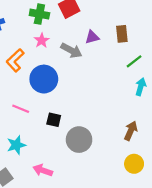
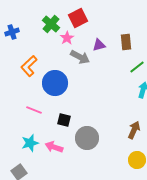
green cross: (39, 14) -> (51, 24), turned 30
pink star: (42, 41) -> (67, 38), moved
pink arrow: (43, 170) -> (54, 147), moved

